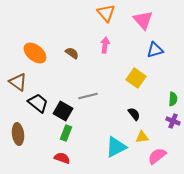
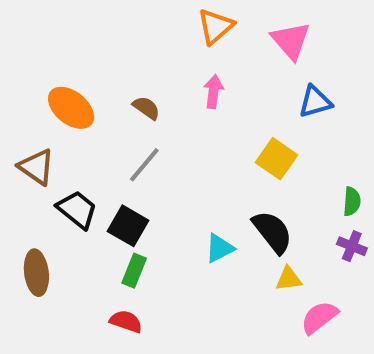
orange triangle: (106, 13) -> (215, 26), turned 30
gray line: (88, 96) -> (144, 165), moved, turned -36
black semicircle: (134, 114) -> (272, 232), size x1.6
cyan triangle: (116, 147) -> (220, 248), moved, size x0.7

